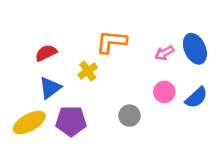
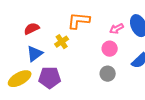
pink circle: (164, 92) -> (110, 49), moved
gray circle: (129, 116) -> (108, 74), moved

